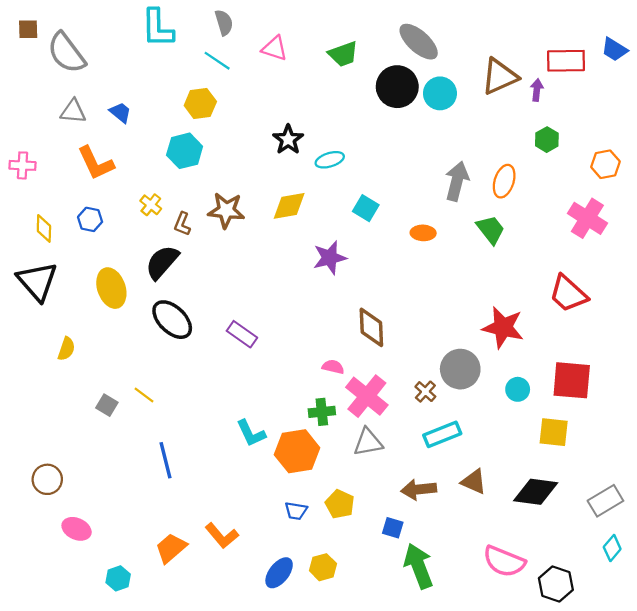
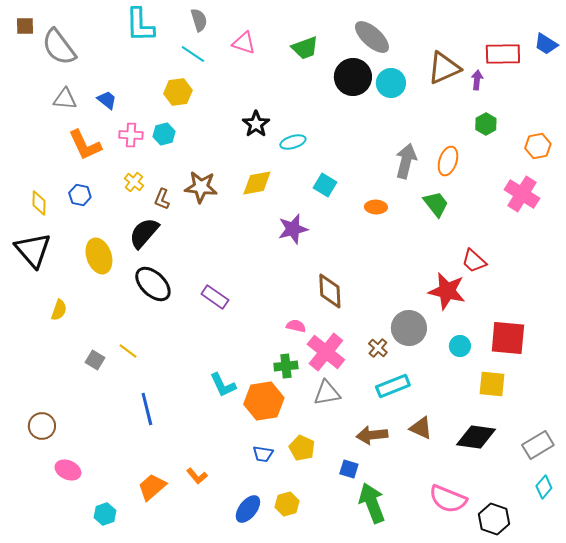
cyan hexagon: (185, 151) -> (164, 134), size x0.7
pink cross: (23, 165) -> (131, 135), moved
red trapezoid: (568, 294) -> (474, 261), moved, size x0.7
orange L-shape: (222, 536) -> (197, 476), size x0.7

